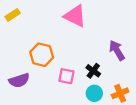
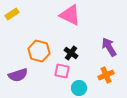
black cross: (93, 71) -> (71, 53), moved
cyan circle: (94, 93) -> (79, 88), moved
orange cross: (120, 93) -> (106, 75), moved

